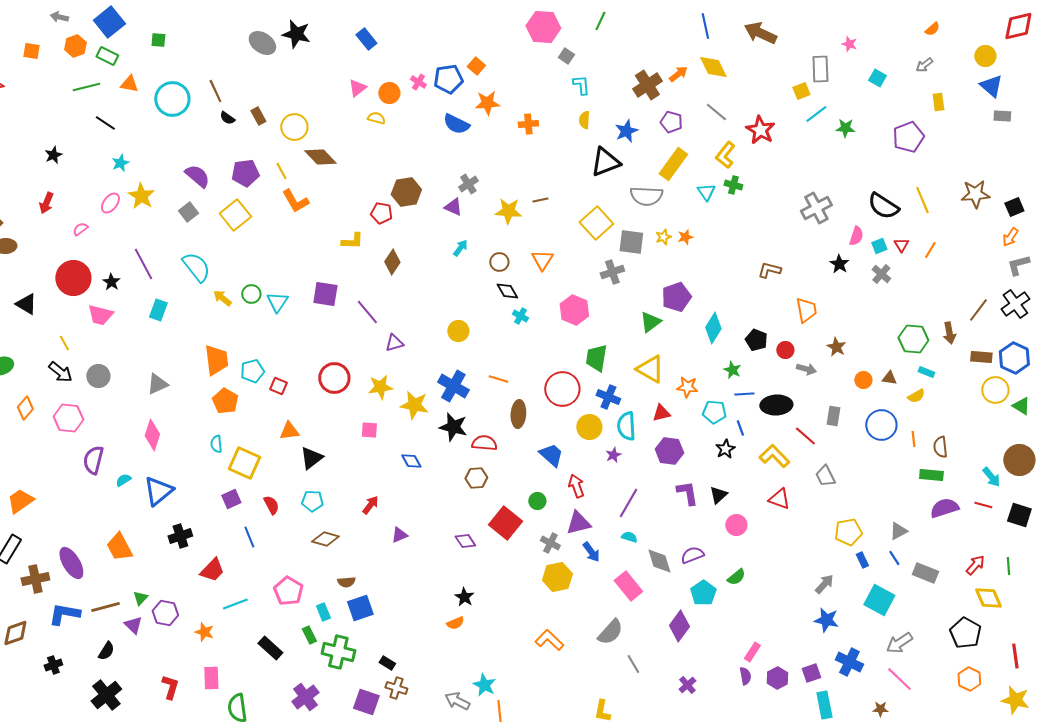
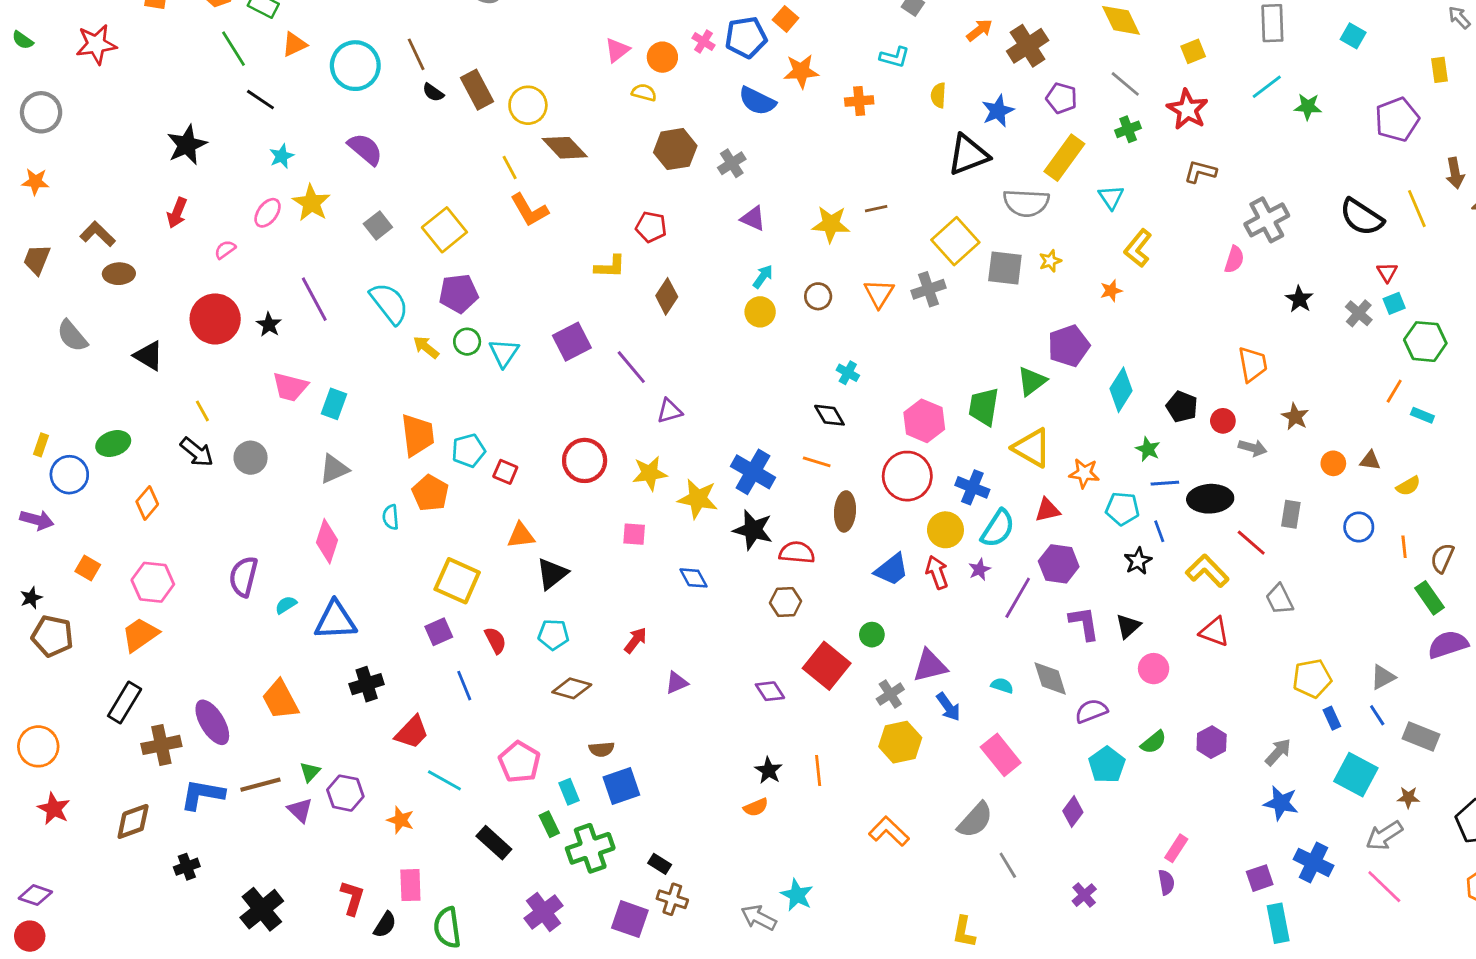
gray arrow: (924, 65) -> (1459, 17), moved, turned 84
orange arrow: (678, 74) -> (979, 30), moved
orange triangle: (129, 84) -> (294, 44), turned -36
cyan L-shape: (581, 85) -> (895, 57), moved, turned 110
green line: (86, 87) -> (234, 49), turned 72
yellow square: (801, 91) -> (1193, 51), moved
brown rectangle: (258, 116) -> (477, 90), size x1.5
black star: (53, 155) -> (187, 145), size x1.6
yellow L-shape: (725, 155) -> (1138, 248), moved
purple pentagon: (245, 173) -> (459, 293), moved
purple semicircle: (197, 176) -> (365, 149), moved
gray cross: (468, 184) -> (732, 163), moved
green cross: (733, 185) -> (1128, 129), moved, turned -36
brown hexagon: (406, 192) -> (675, 149), moved
pink semicircle: (856, 236) -> (1234, 260), moved
orange star: (685, 237) -> (1111, 291), moved
cyan square: (879, 246) -> (1394, 303), moved
orange line: (930, 250) -> (1394, 391), moved
brown L-shape: (769, 270) -> (1200, 172), moved
gray cross: (612, 272) -> (928, 289), moved
black diamond: (507, 291) -> (829, 415), moved
purple square: (325, 294) -> (572, 342), turned -36
cyan rectangle: (158, 310) -> (334, 404), moved
pink hexagon: (574, 310) -> (924, 421), moved
pink trapezoid: (100, 315) -> (290, 387), moved
yellow circle: (458, 331) -> (760, 312), moved
brown arrow: (949, 333) -> (1455, 173), moved
green hexagon: (913, 339) -> (1425, 342), moved
green trapezoid: (596, 358) -> (984, 407), moved
cyan rectangle: (926, 372) -> (1422, 415), moved
pink hexagon: (68, 418) -> (153, 582), moved
blue circle: (881, 425) -> (1359, 527), size x0.7
cyan semicircle: (626, 426) -> (998, 528), turned -144
cyan semicircle: (216, 444) -> (391, 517), moved
brown semicircle: (940, 447) -> (1442, 558), turned 30
blue trapezoid: (551, 455) -> (892, 569), turned 100
green rectangle: (931, 475) -> (1430, 598), turned 50
red arrow: (576, 486) -> (937, 572), moved
blue triangle: (158, 491) -> (335, 620), turned 36
purple line: (628, 503) -> (1018, 598), moved
gray cross: (550, 543) -> (890, 694), turned 30
gray diamond: (659, 561) -> (1050, 678), moved
cyan line: (235, 604) -> (444, 780), turned 50
purple diamond: (679, 626) -> (1073, 812), size x0.7
black semicircle: (106, 651) -> (385, 925), moved
green cross: (338, 652) -> (590, 848), turned -32
purple hexagon: (777, 678) -> (1212, 742), moved
brown star: (880, 709) -> (1408, 797), moved
orange line: (499, 711) -> (818, 770), moved

